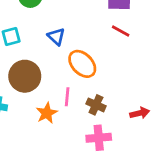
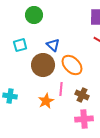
brown circle: (25, 76) -> (43, 65), moved

